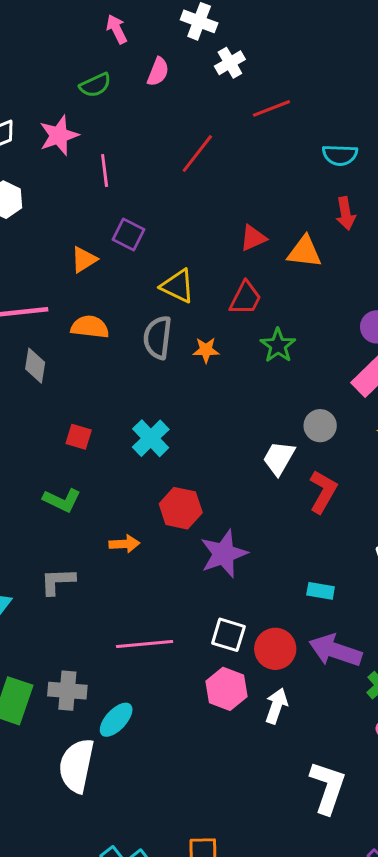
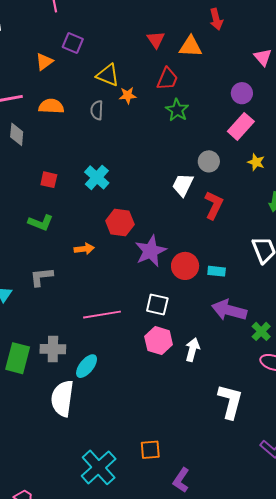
red triangle: (253, 238) -> (156, 40), turned -36
red trapezoid: (245, 298) -> (167, 79), moved
gray semicircle: (158, 338) -> (97, 110), size x0.7
orange star: (206, 350) -> (128, 95), moved
red circle: (275, 649) -> (185, 266), moved

